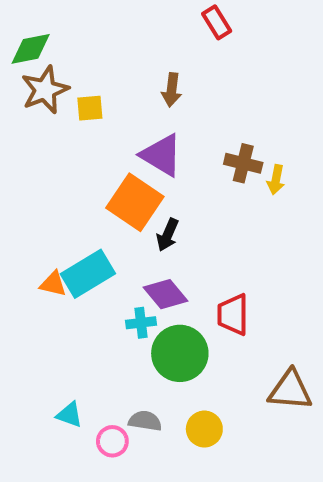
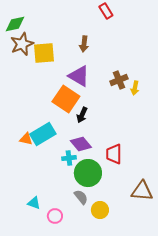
yellow square: (90, 108) -> (44, 53), size x1.6
brown cross: (243, 163) -> (119, 80), turned -36
gray semicircle: (145, 421) -> (81, 197), moved, turned 42

